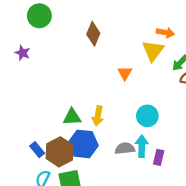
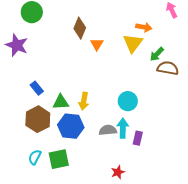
purple star: (22, 53) -> (17, 45), size x1.6
orange triangle: (125, 73) -> (97, 44), moved
blue rectangle: (37, 150) -> (37, 88), moved
brown hexagon: (60, 152) -> (38, 119), moved

